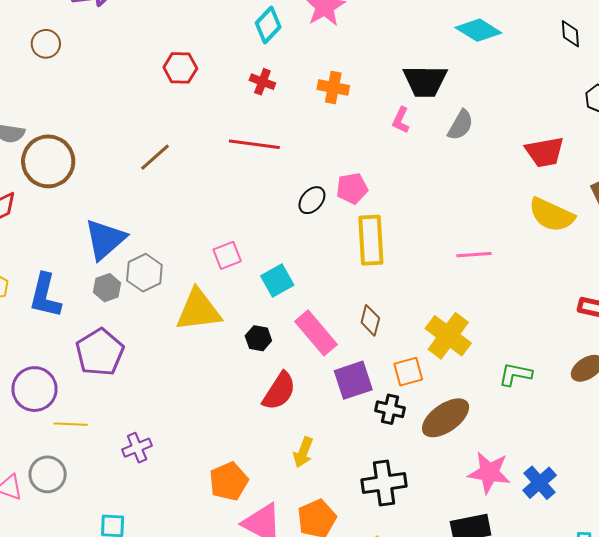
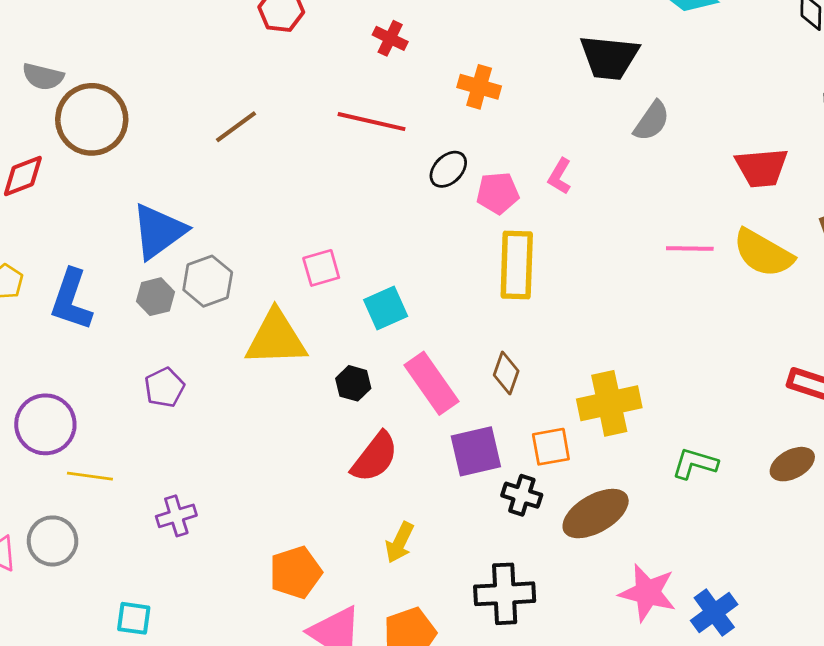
orange cross: (333, 88) -> (479, 87), moved
pink L-shape: (401, 120) -> (560, 176), moved
black ellipse: (312, 200) -> (448, 169), moved
pink line: (474, 255) -> (690, 249), moved
yellow cross: (448, 336) -> (609, 403), turned 36
purple pentagon: (100, 352) -> (164, 387), moved, size x0.6

